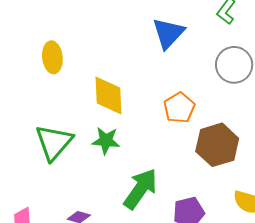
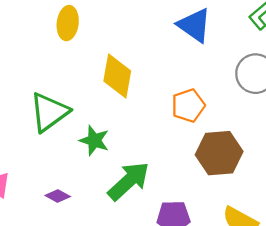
blue triangle: (168, 33) -> (194, 25), turned -51
green star: (106, 141) -> (94, 140), moved

